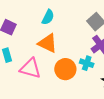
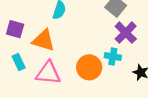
orange triangle: (48, 43) -> (44, 40), moved

